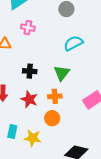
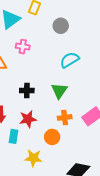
orange cross: (55, 96) -> (65, 117), moved
red star: (29, 99) -> (28, 119), turned -30
cyan rectangle: (12, 131) -> (14, 136), moved

